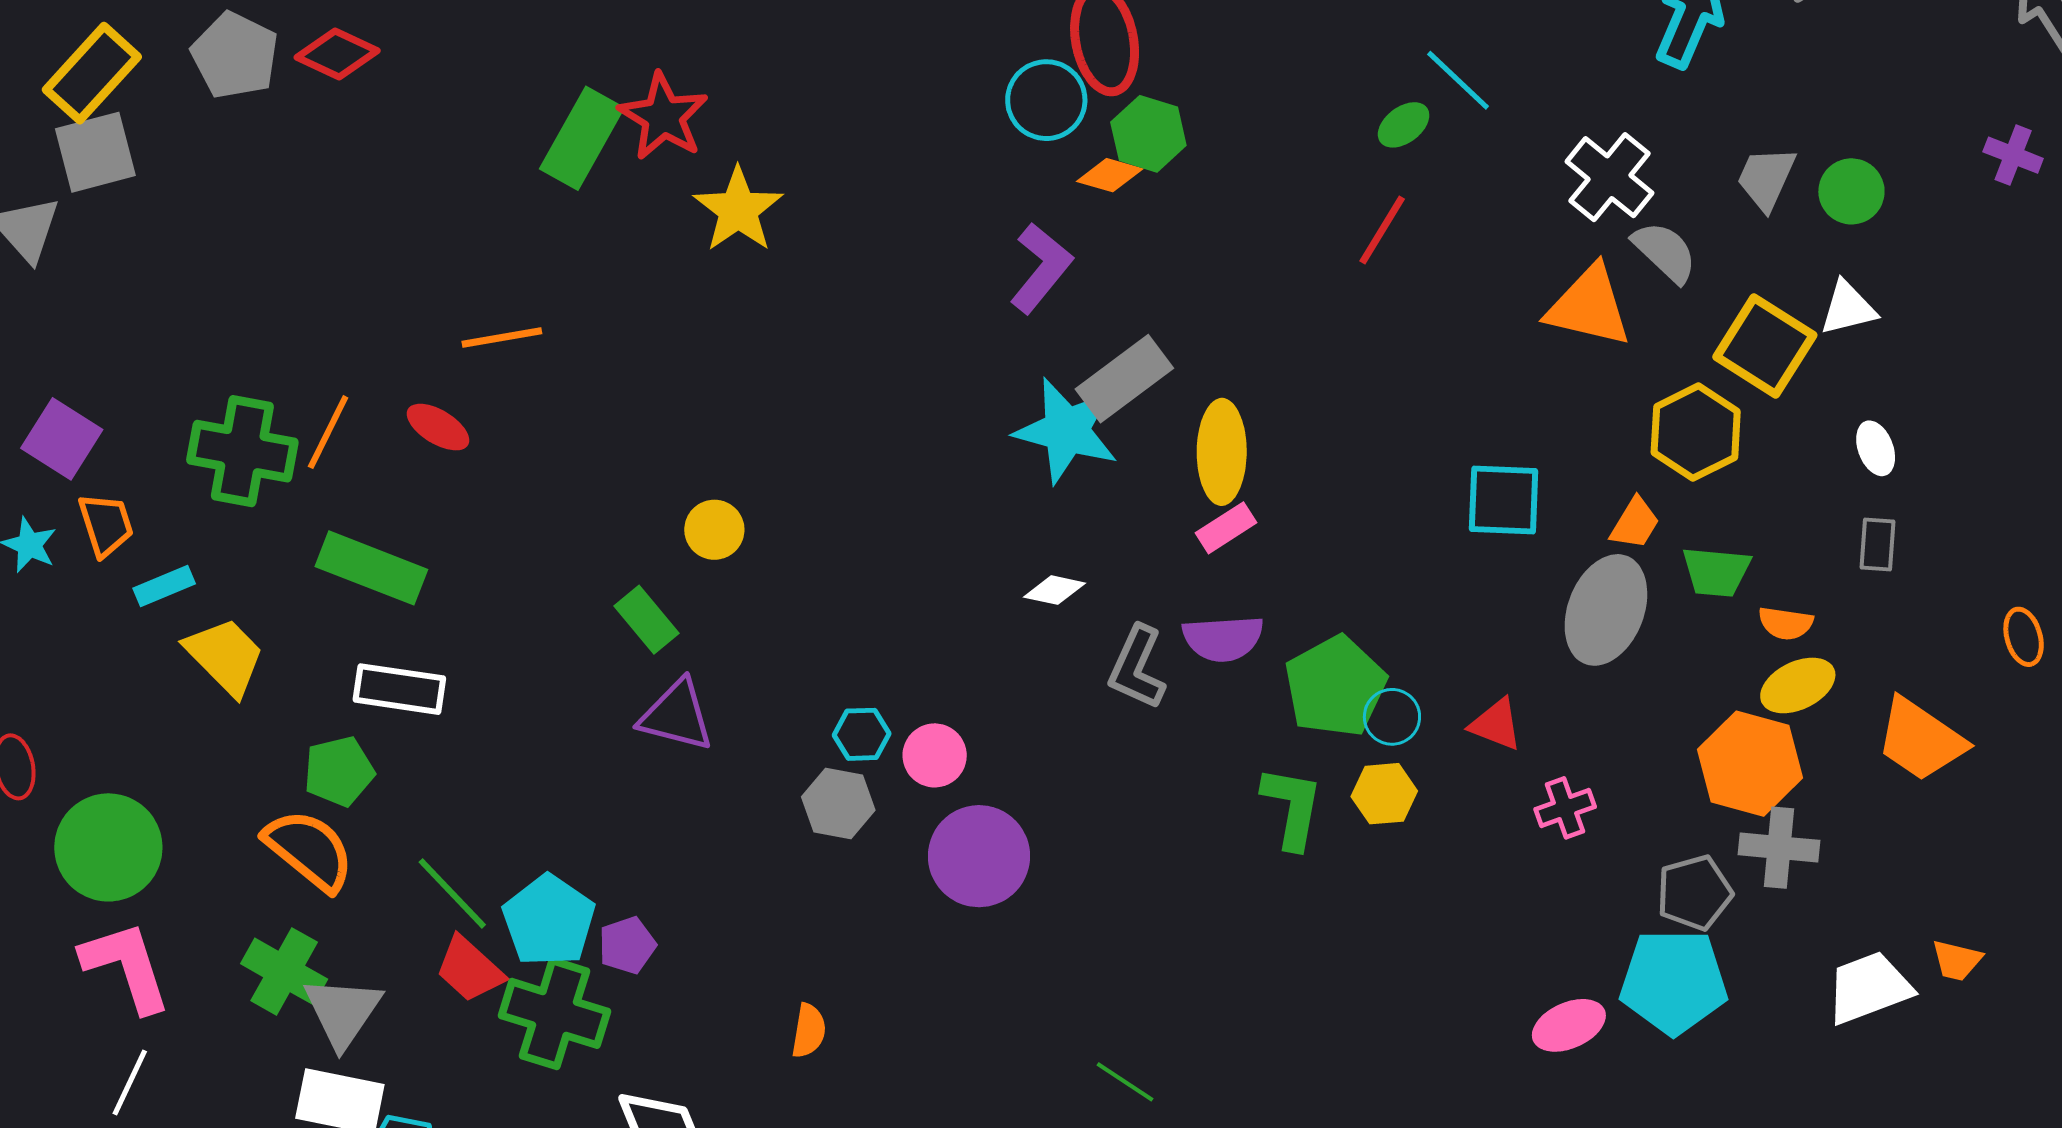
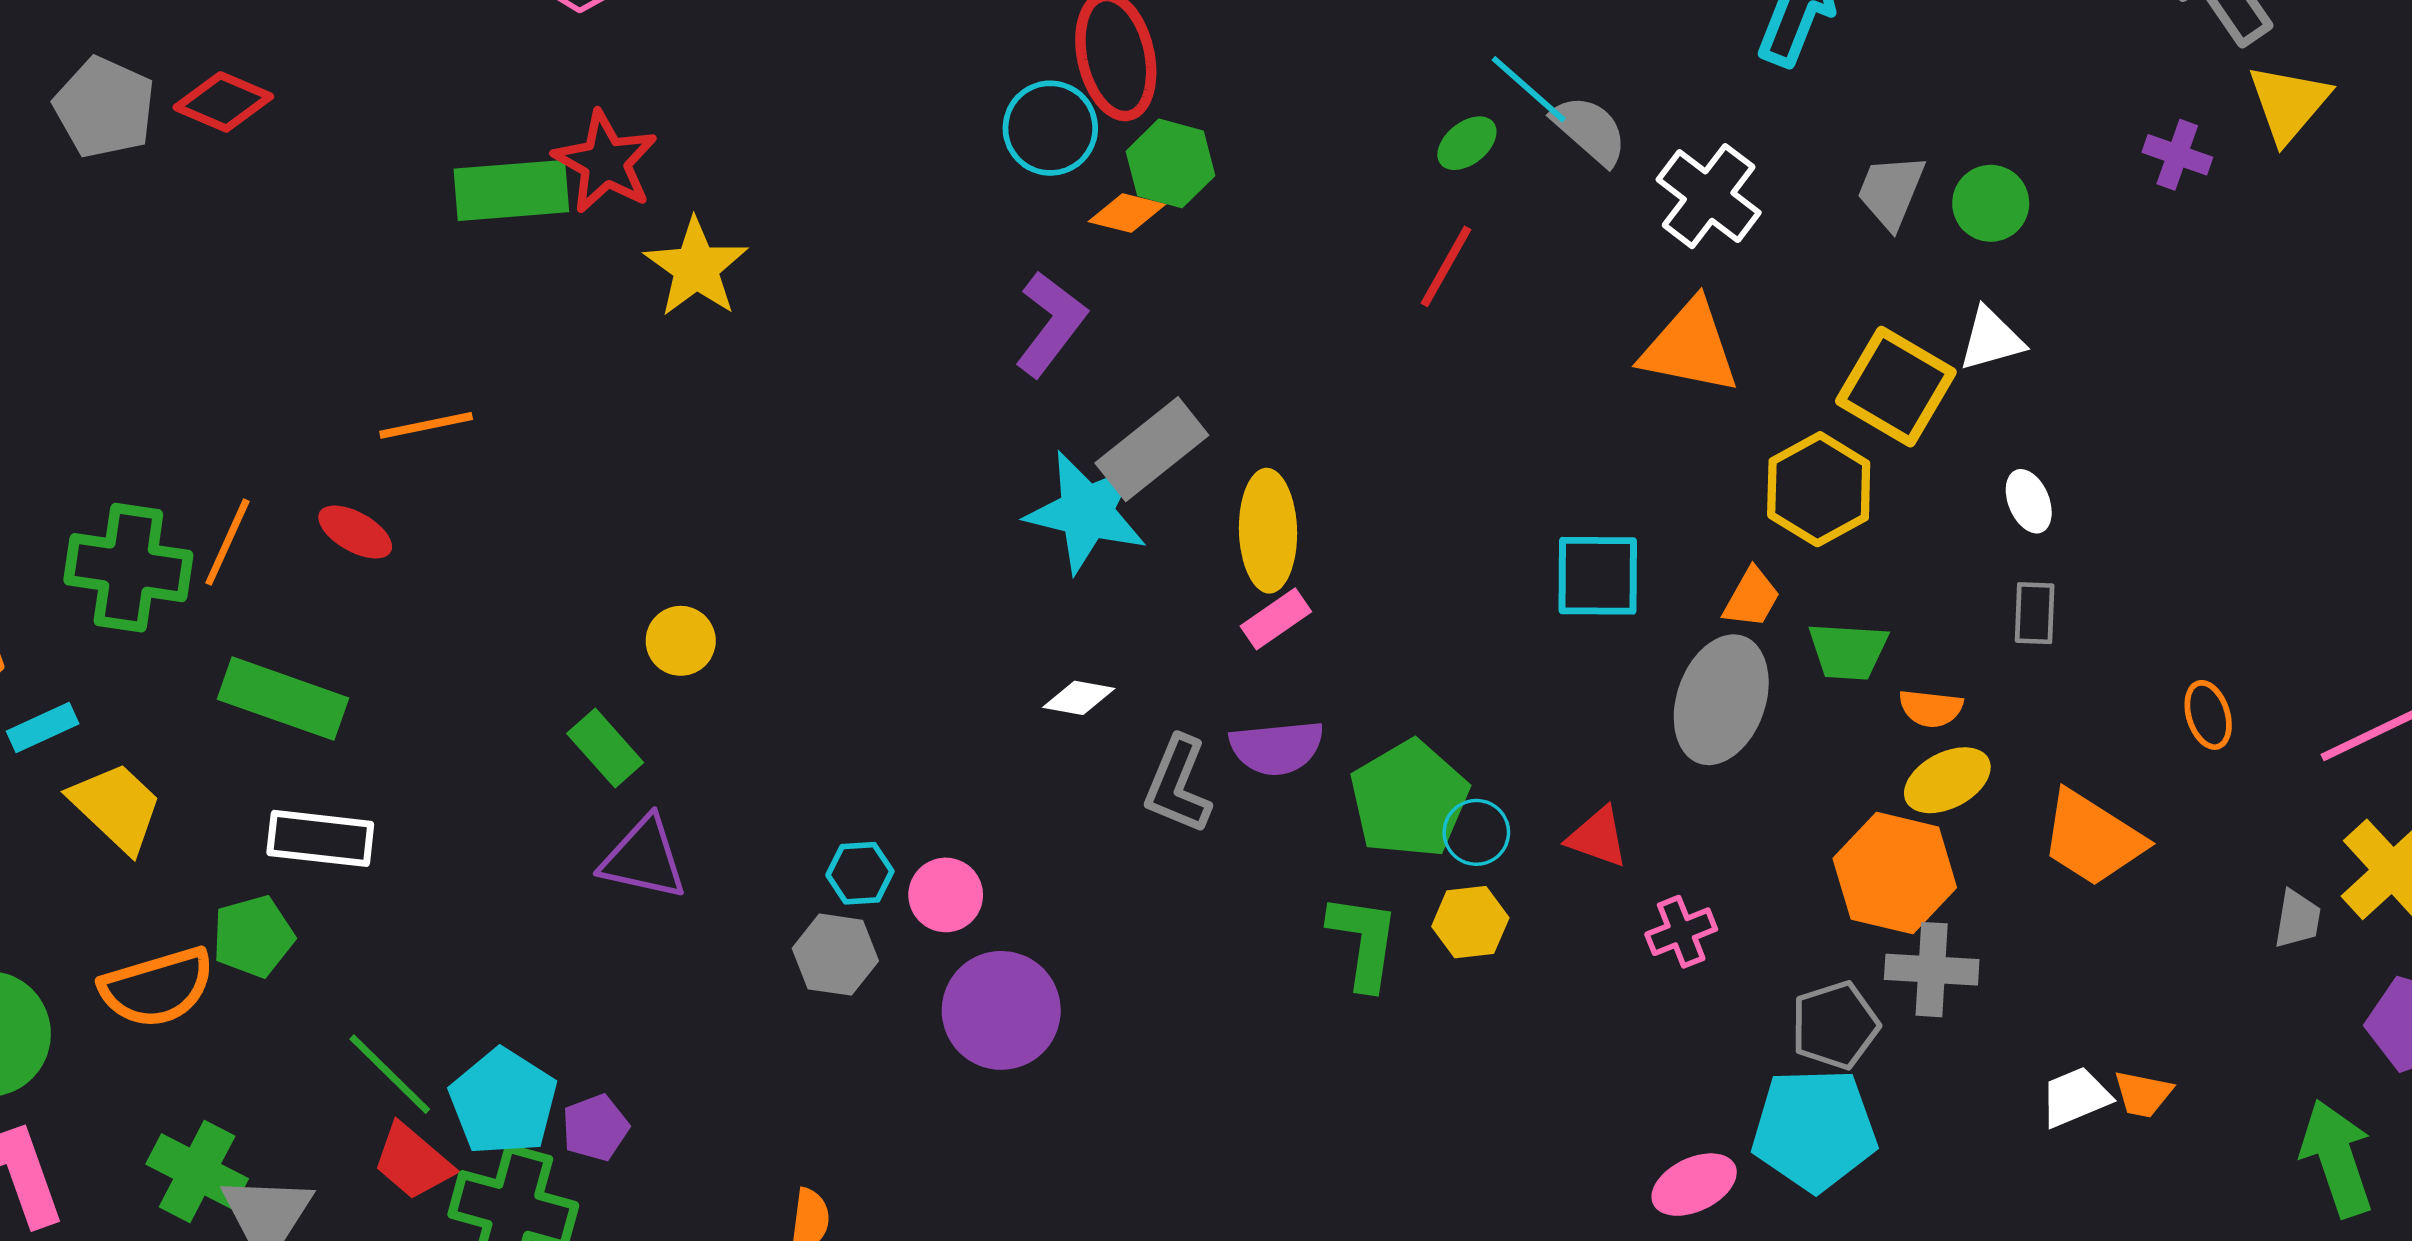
green rectangle: (582, 138) -> (511, 190), turned 58
gray semicircle: (1665, 252) -> (1590, 130), moved
orange semicircle: (309, 850) -> (157, 987), moved, turned 126
white trapezoid: (1869, 988) -> (2075, 1097), moved, size x0.7

